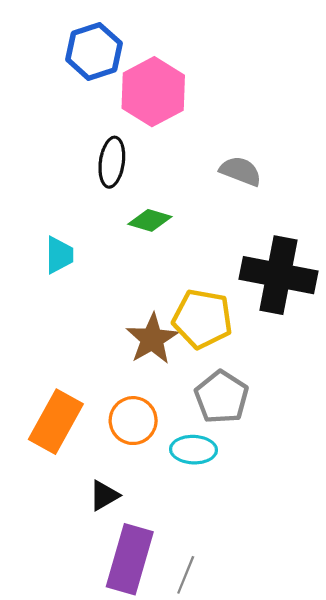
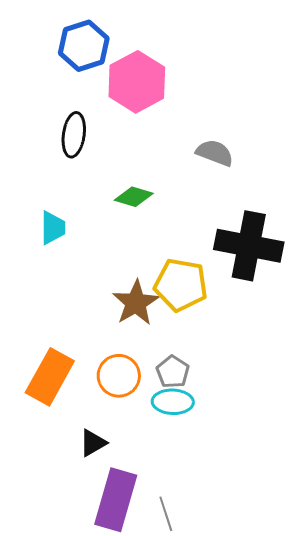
black ellipse: (112, 162) -> (74, 135), moved
gray pentagon: (221, 397) -> (173, 372), moved, size x0.7
gray line: (186, 575) -> (166, 514), turned -40

